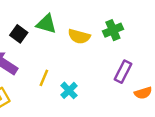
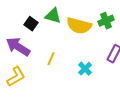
yellow semicircle: (79, 36) -> (79, 26), size x1.4
cyan cross: (69, 90) -> (85, 69), moved

